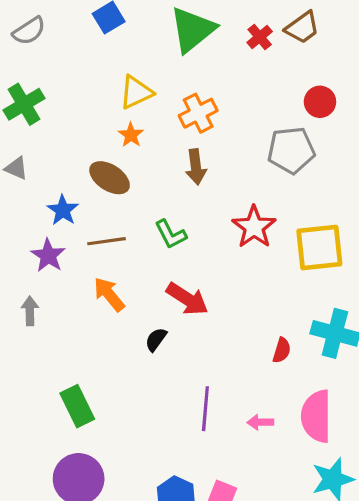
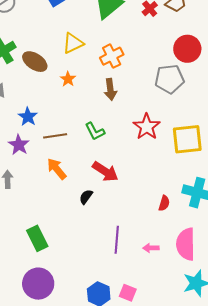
red circle: (320, 102) -> (187, 49), size x1.4
orange star: (131, 135) -> (68, 79), moved
brown ellipse: (110, 178) -> (35, 62), moved

